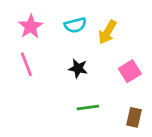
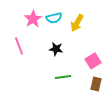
pink star: (31, 27) -> (33, 19), moved
pink square: (130, 71) -> (93, 61), moved

